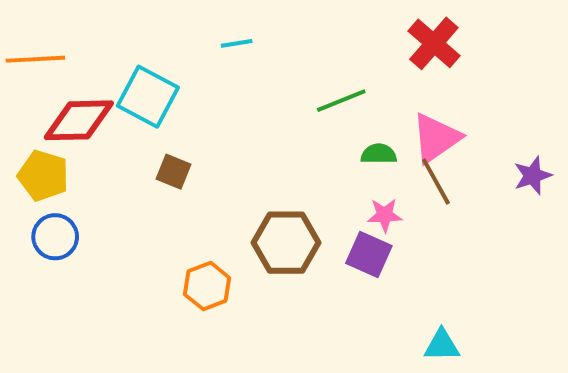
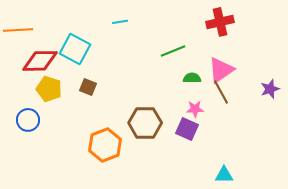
red cross: (434, 43) -> (220, 22), turned 36
yellow pentagon: (43, 176) -> (49, 89), moved
orange hexagon: (207, 286) -> (105, 145), size x1.4

